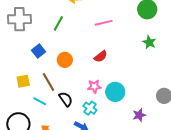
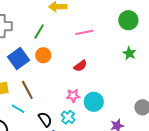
blue square: (39, 51) -> (18, 59), size x1.5
orange circle: (65, 60) -> (43, 55), moved
black semicircle: (66, 99) -> (45, 119), moved

